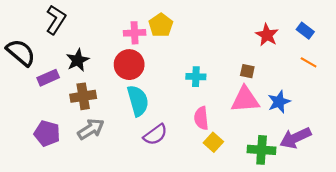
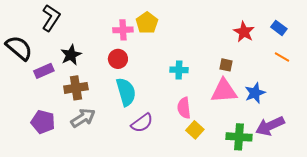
red circle: (129, 65) -> (118, 59), size x0.7

